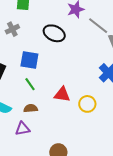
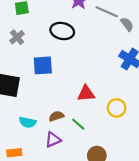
green line: (30, 84) -> (78, 124), moved
yellow circle: (87, 104) -> (117, 108), moved

